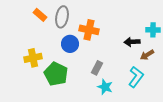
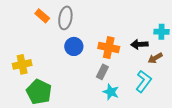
orange cross: (89, 30) -> (109, 48), moved
yellow cross: (33, 58) -> (22, 64), moved
green pentagon: (56, 74) -> (39, 92), moved

